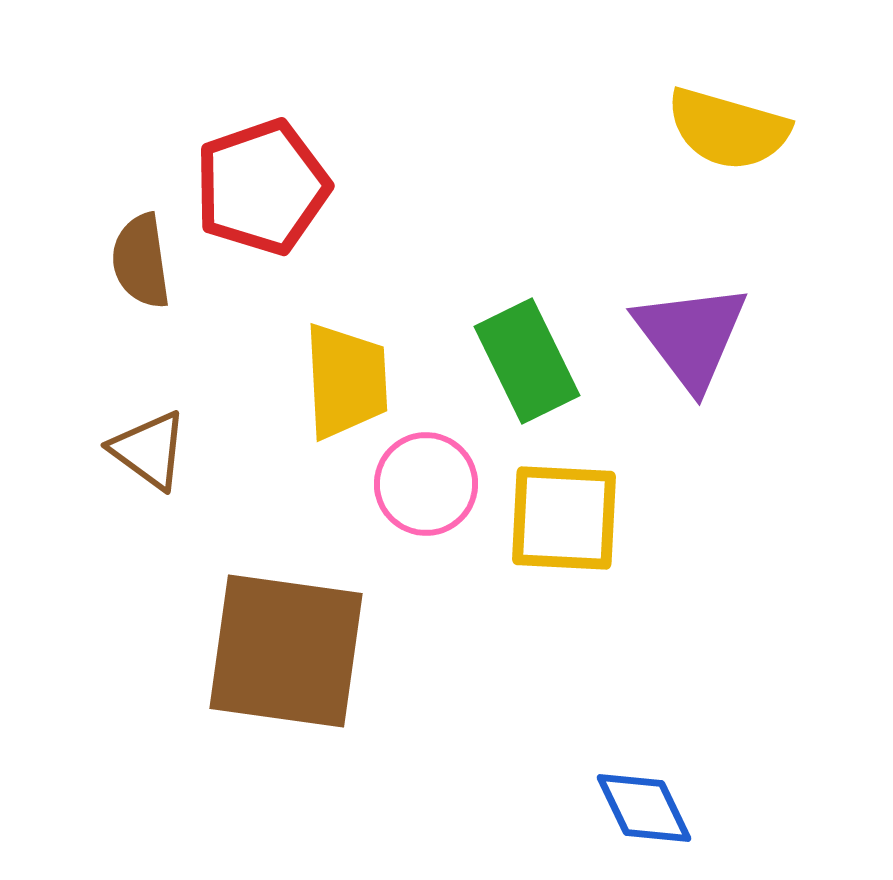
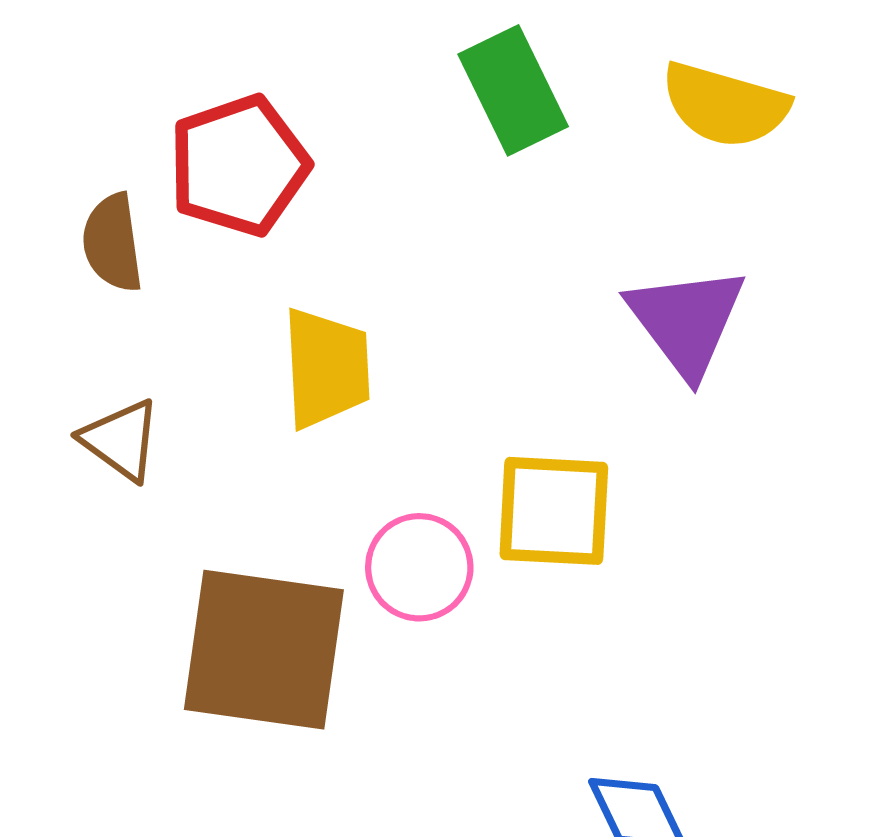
green rectangle: (527, 361) -> (513, 90), moved
pink circle: (426, 484) -> (419, 567), moved

